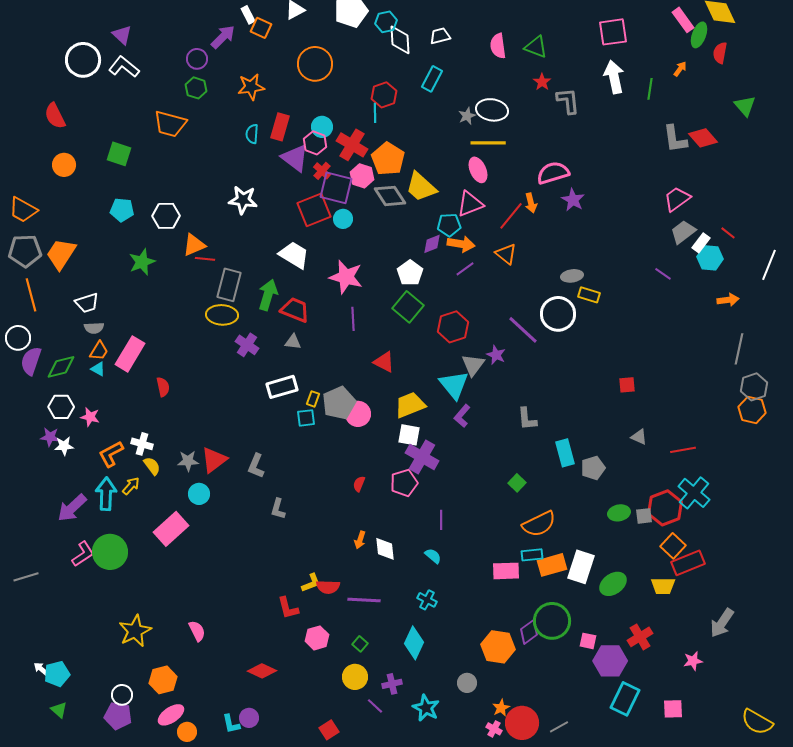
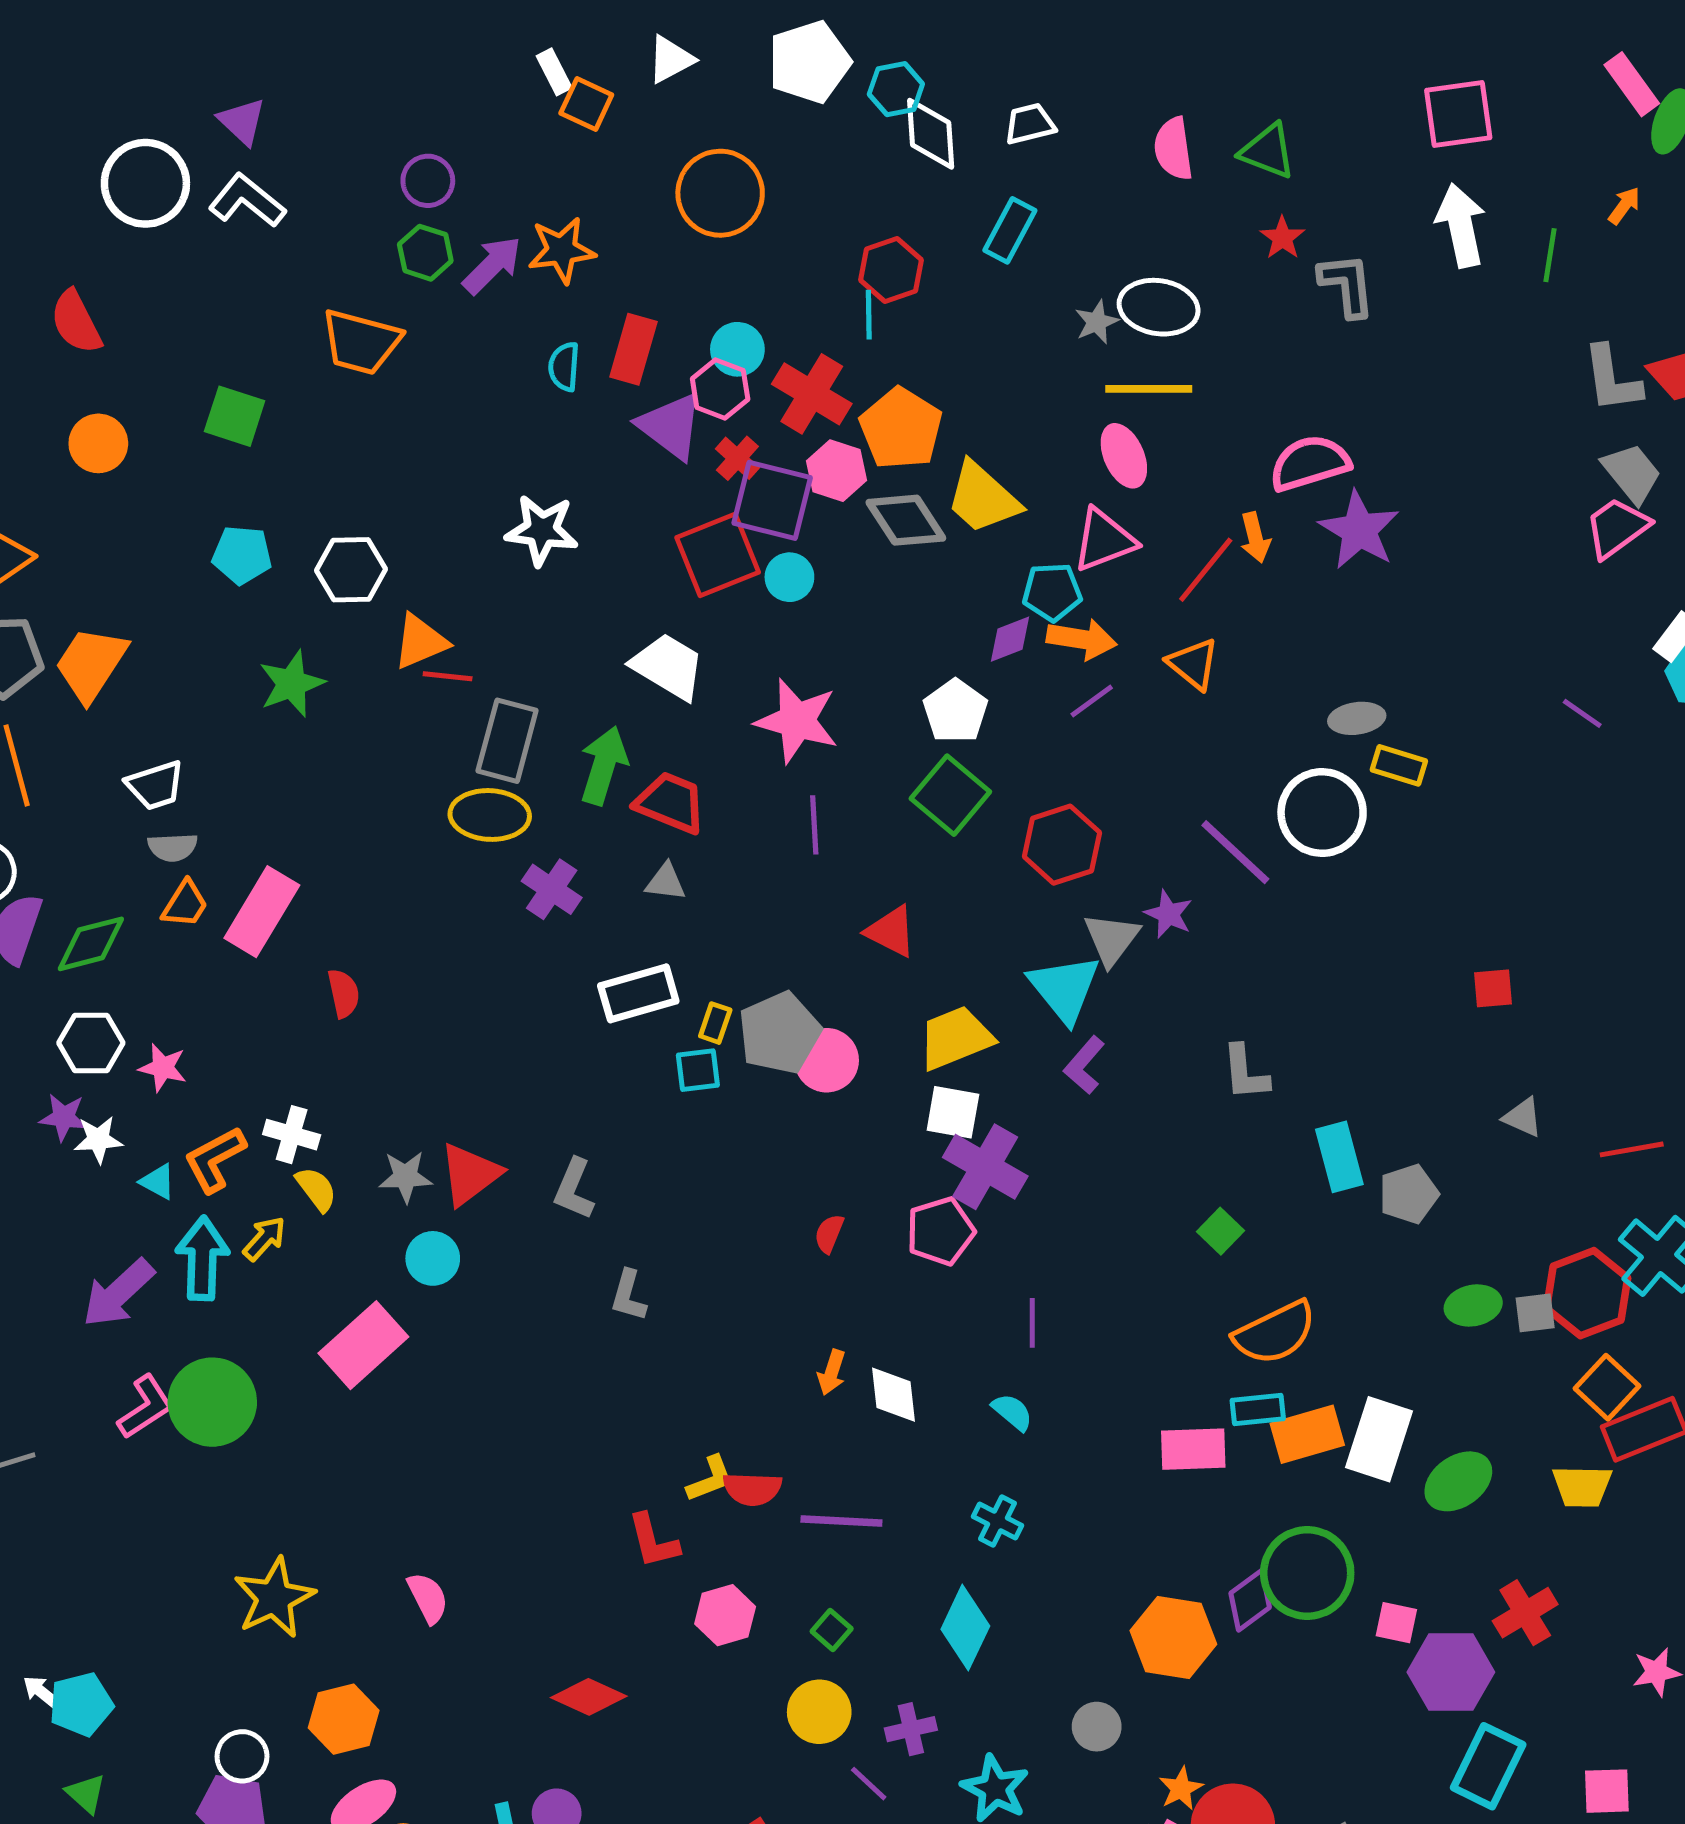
purple arrow: (223, 37) -> (492, 265), moved
purple star: (573, 200) -> (1359, 530), size x1.4
gray trapezoid: (683, 232) -> (1632, 473), moved, turned 88
cyan triangle: (98, 369) -> (158, 1182), moved

